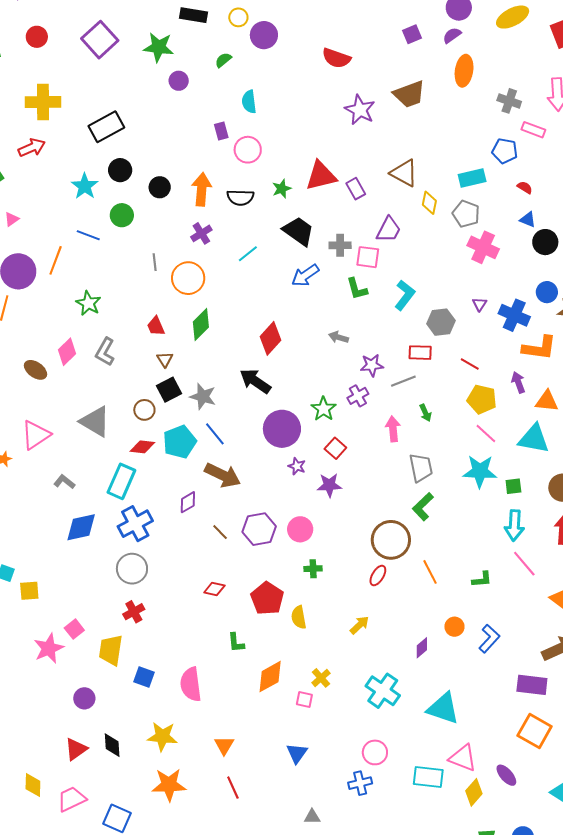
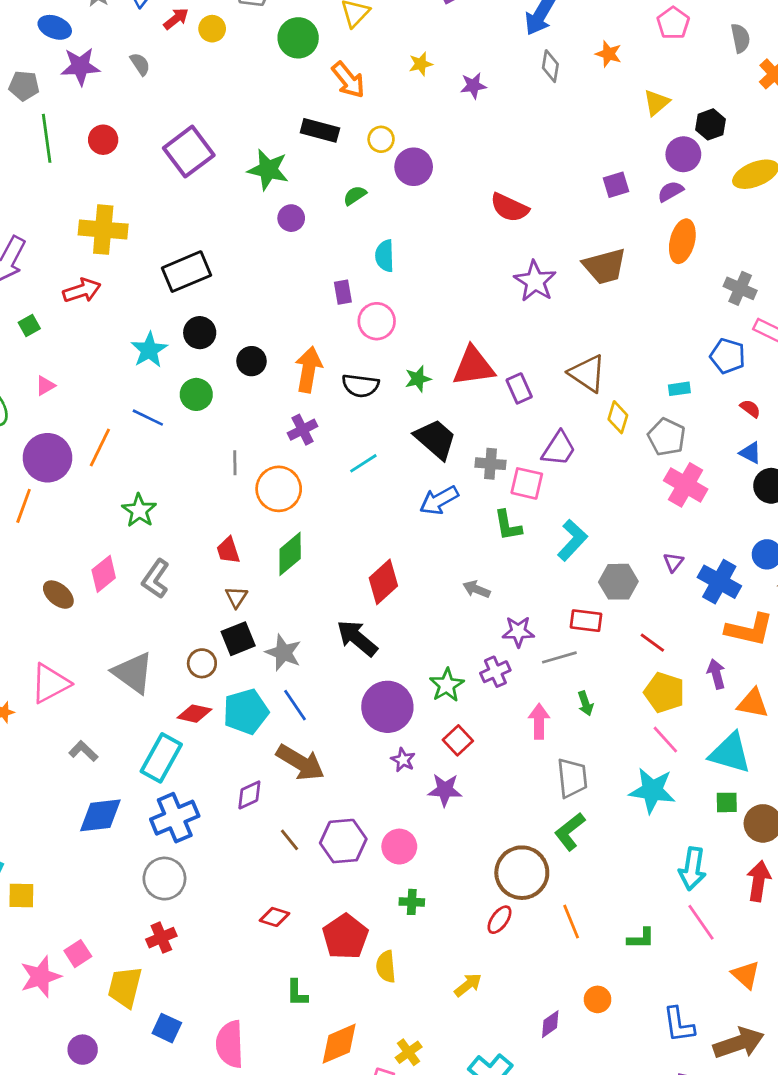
cyan rectangle: (472, 178) -> (679, 389), size x0.6
green square: (513, 486) -> (727, 802), moved
blue L-shape: (489, 639) -> (679, 1025), moved, turned 124

